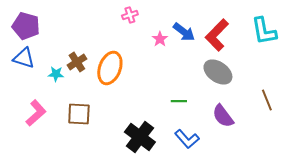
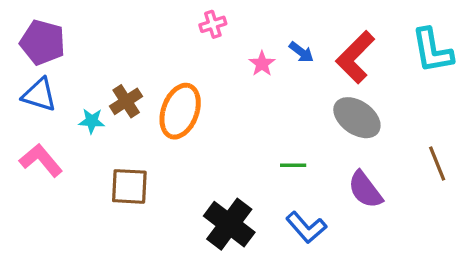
blue arrow: (184, 32) -> (301, 52), size x0.7
pink L-shape: (36, 113) -> (41, 160), moved, turned -88

